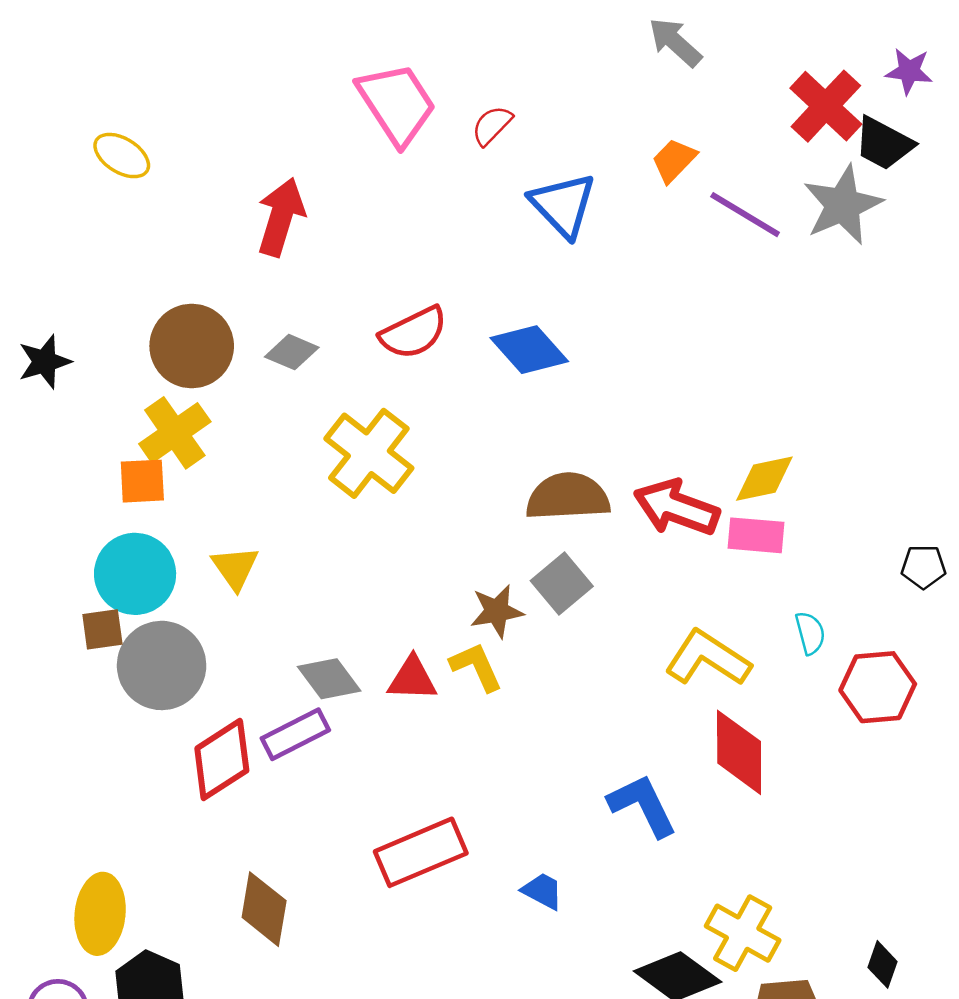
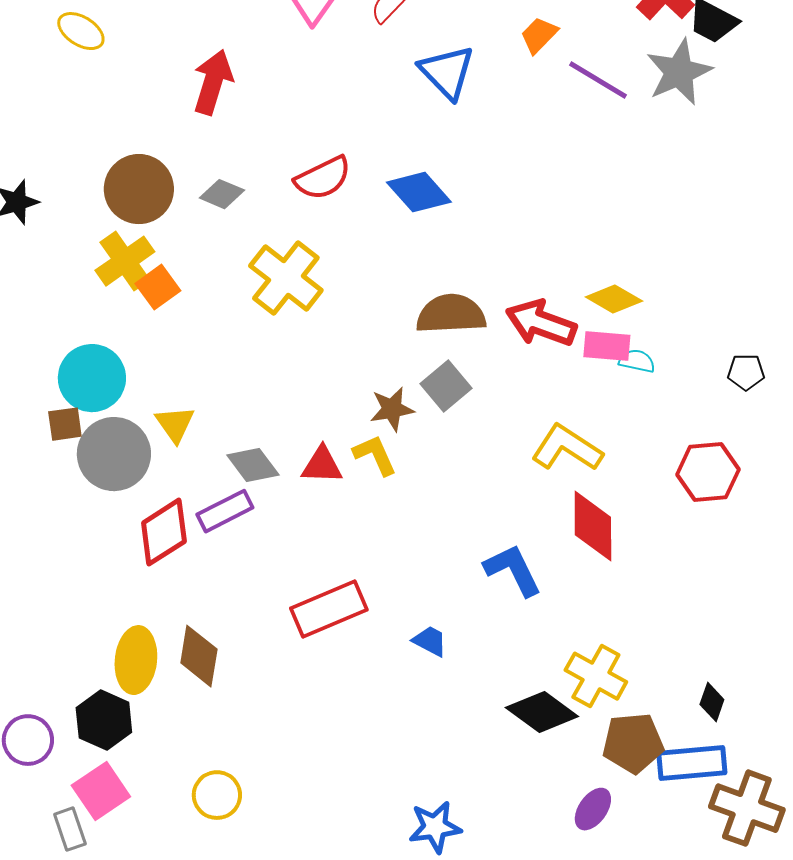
yellow diamond: (764, 479) -> (614, 299), turned 42
orange square: (142, 481) -> (158, 287), moved, turned -33
yellow triangle: (235, 568) -> (175, 424), moved
cyan semicircle: (810, 633) -> (637, 361), moved, turned -63
yellow ellipse: (100, 914) -> (136, 660), moved

